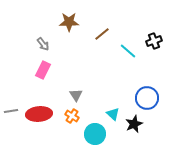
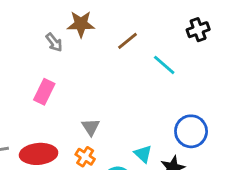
black cross: (154, 41) -> (198, 30), moved
gray arrow: (43, 44) -> (54, 42), moved

